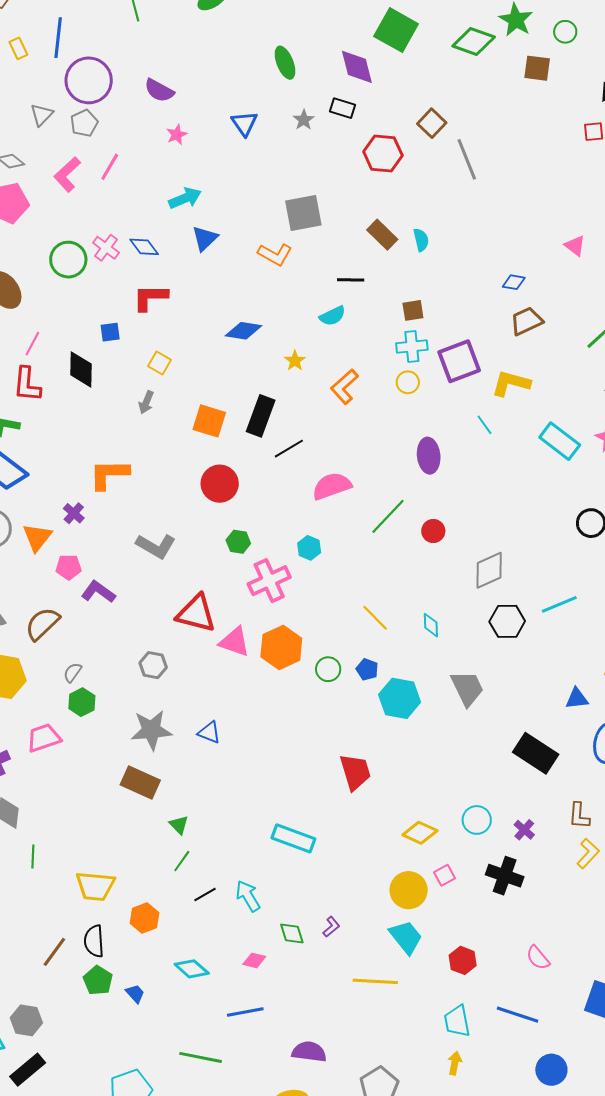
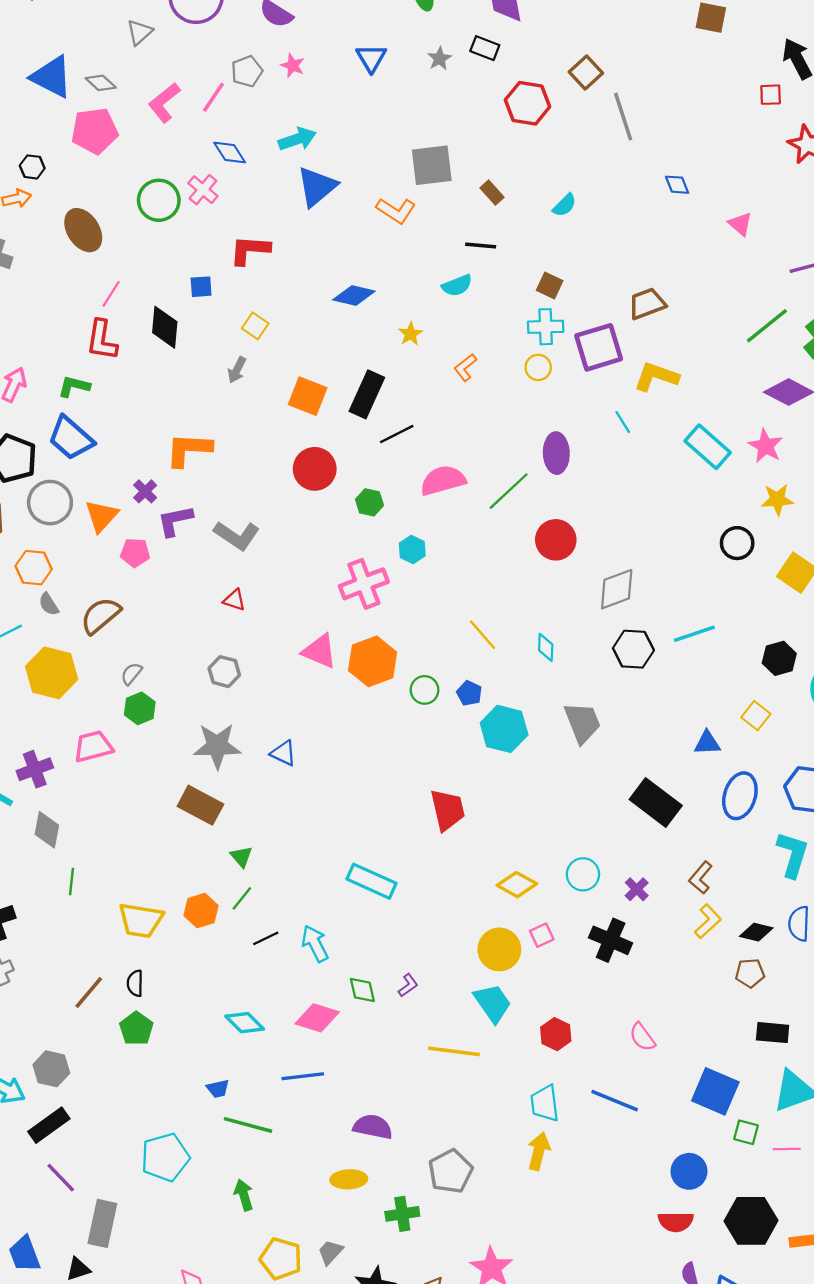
gray pentagon: (84, 123) -> (247, 71), moved
pink star: (177, 135) -> (293, 66), turned -30
brown rectangle: (382, 235) -> (492, 193), moved, size x0.7
blue triangle: (205, 238) -> (317, 187), size x1.4
cyan semicircle: (421, 240) -> (564, 205), turned 55
blue diamond: (144, 247) -> (230, 152), moved
blue diamond: (514, 282) -> (677, 185), moved, turned 55
brown square: (413, 310) -> (550, 286), turned 30
brown trapezoid: (527, 321) -> (647, 304), moved
orange L-shape: (344, 387) -> (465, 367), size x0.7
green line: (388, 516) -> (509, 491), moved
red circle: (433, 531) -> (556, 540), size x1.5
green hexagon: (238, 542) -> (369, 502), moved
purple L-shape: (98, 592) -> (175, 521), moved, turned -52
red triangle: (196, 613) -> (234, 600), moved, size x0.5
brown L-shape: (579, 816) -> (701, 878), turned 32
orange hexagon: (145, 918) -> (201, 911), moved
black semicircle: (94, 941) -> (135, 983), size x0.7
pink diamond: (254, 960) -> (317, 1018), size x1.6
blue trapezoid: (135, 994) -> (218, 1089), moved, turned 115
yellow arrow: (455, 1063) -> (539, 1151), size x1.4
blue circle: (551, 1070) -> (689, 1171), moved

